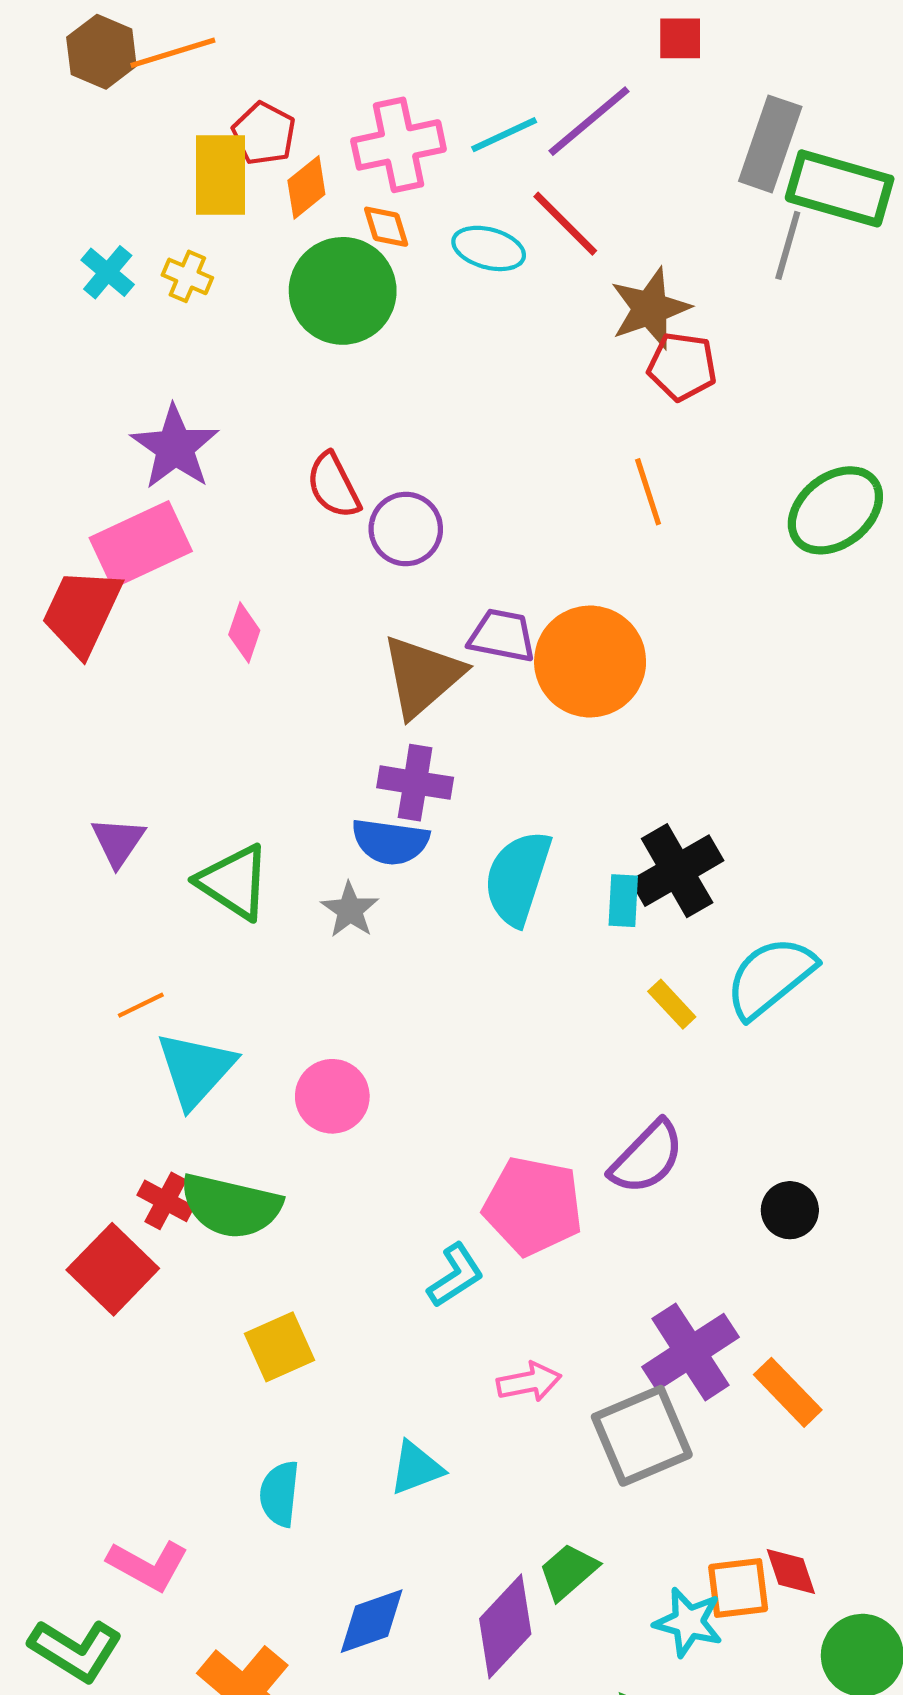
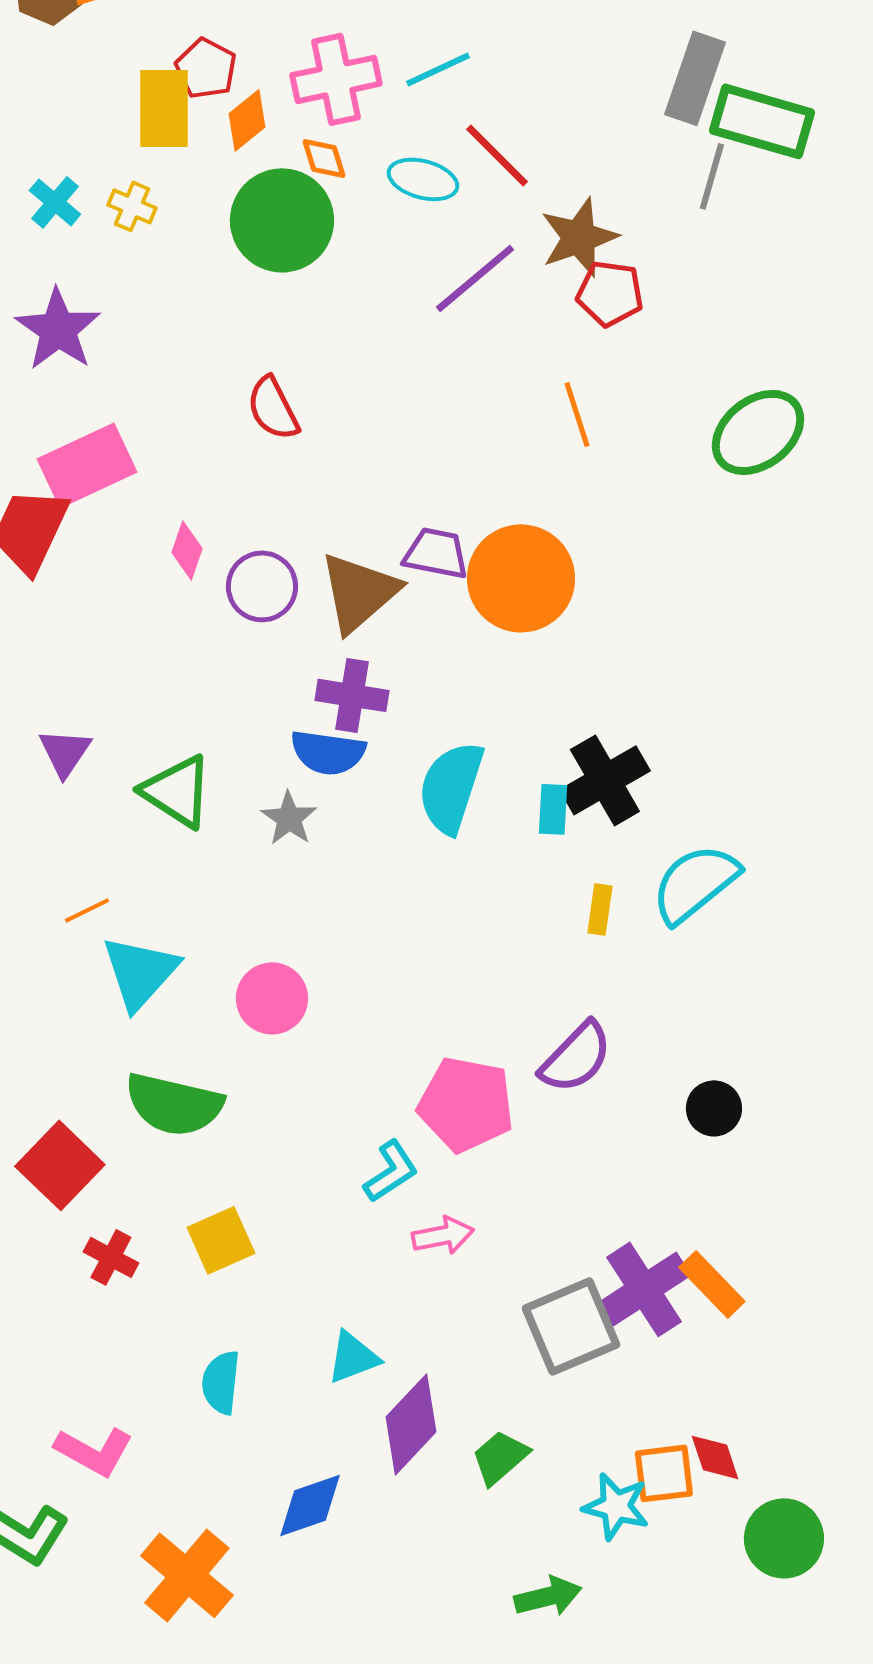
purple line: (589, 121) -> (475, 278), moved
purple star: (175, 447) -> (58, 329), moved
purple circle: (406, 529) -> (262, 586), moved
yellow rectangle: (672, 1004) -> (600, 909), turned 51
red cross: (166, 1201) -> (111, 1257), moved
purple cross: (690, 1352) -> (644, 1289), moved
pink arrow: (529, 1382) -> (443, 1235), moved
purple diamond: (505, 1626) -> (411, 1424), moved

